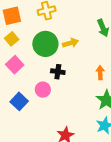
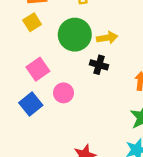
pink square: (15, 65) -> (38, 69), moved
black cross: (58, 72) -> (99, 65), moved

